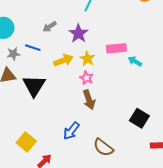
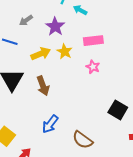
cyan arrow: (135, 61) -> (80, 10), moved
pink star: (86, 78) -> (93, 67), moved
brown arrow: (89, 100) -> (43, 86), moved

